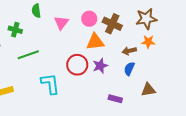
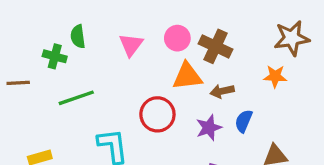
green semicircle: (36, 11) -> (78, 36), moved
brown star: (146, 19) -> (292, 38), moved
brown arrow: (129, 51) -> (222, 91), moved
purple star: (100, 66) -> (209, 128), moved

